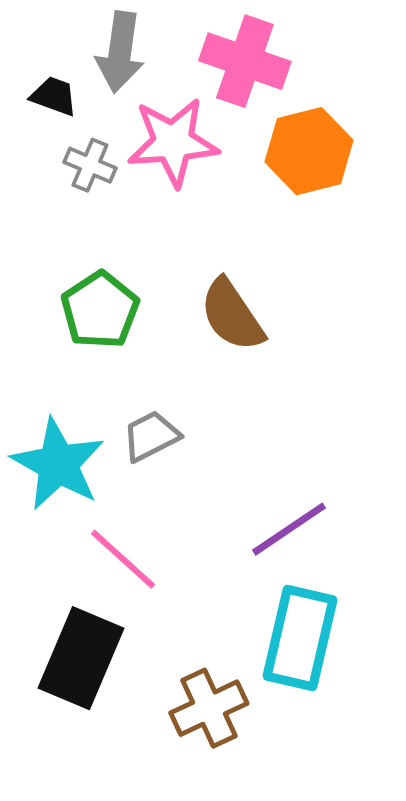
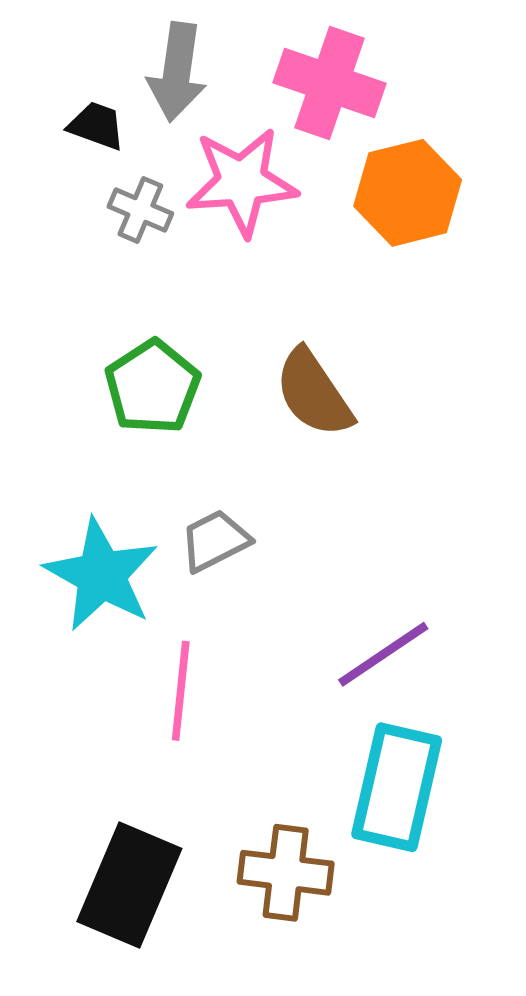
pink line: (123, 559) -> (181, 691), turned 54
black rectangle: (81, 658) -> (129, 885), moved
brown cross: (209, 708) -> (286, 873), turned 32

